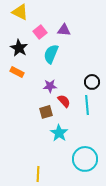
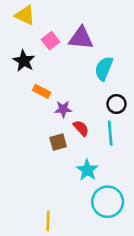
purple triangle: (64, 30) -> (81, 38), size x1.5
cyan semicircle: (51, 54) -> (104, 69), moved
orange rectangle: (17, 72) -> (42, 91), moved
cyan star: (59, 133) -> (87, 170), moved

